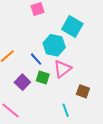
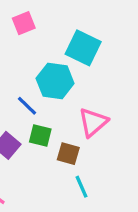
pink triangle: (62, 69) -> (93, 122), moved
brown square: (83, 91) -> (68, 154), moved

